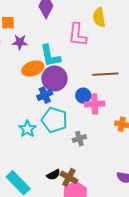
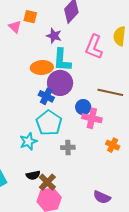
purple star: (20, 42) -> (54, 36), moved
blue cross: (45, 95) -> (46, 96), turned 35
cyan star: (27, 129) -> (28, 141), moved

